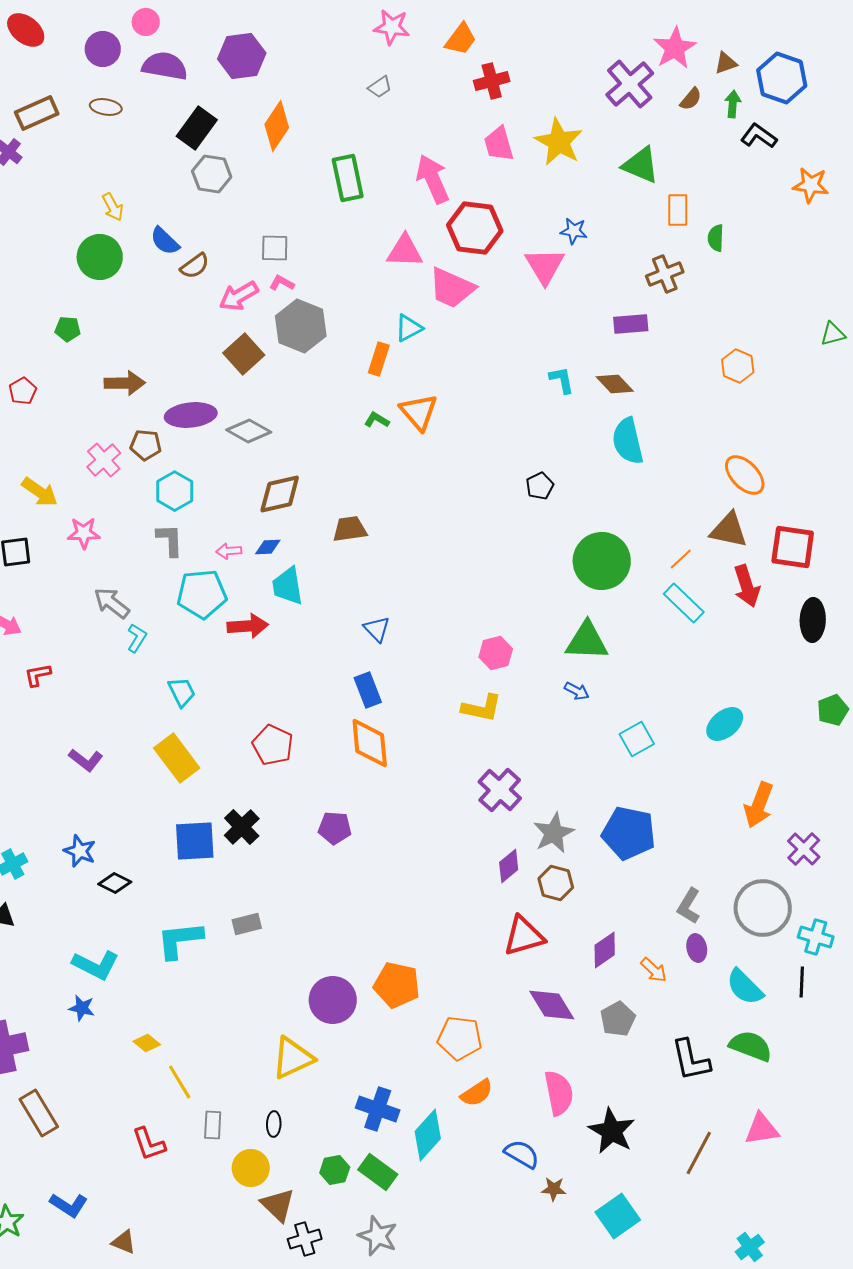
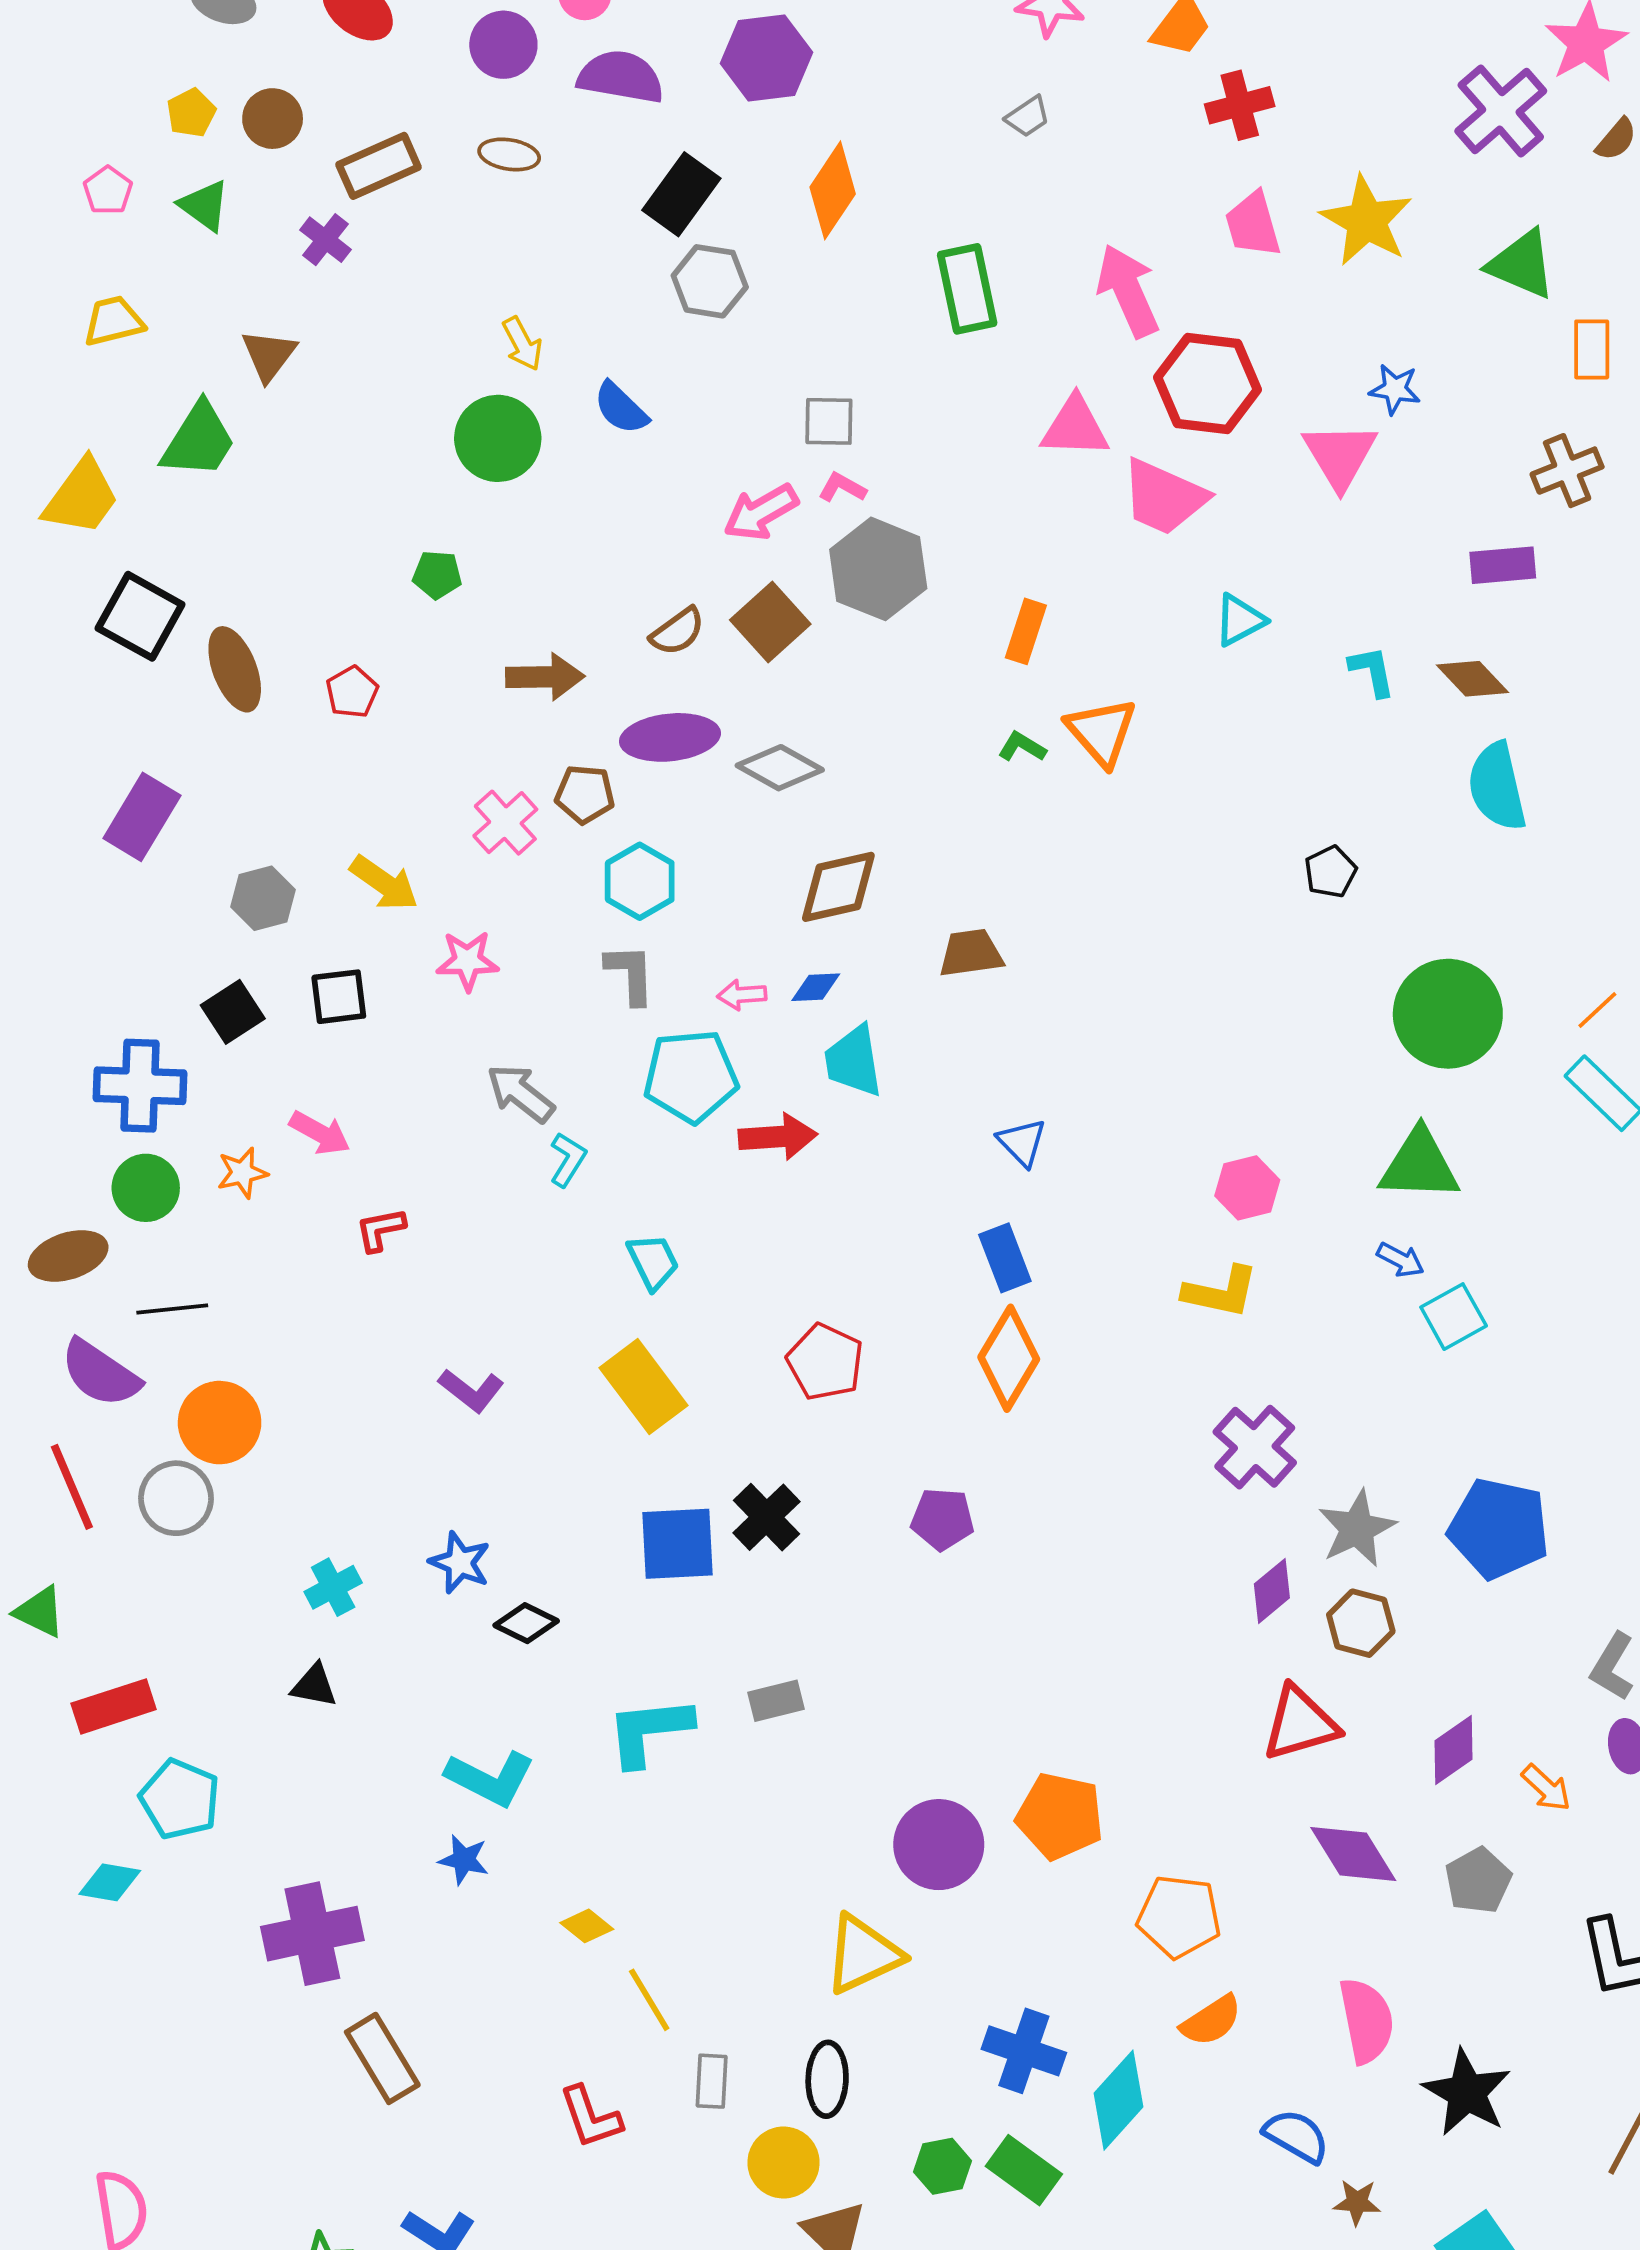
brown semicircle: (195, 266) -> (678, 631), moved
cyan triangle: (409, 328) -> (1240, 620), moved
cyan square: (637, 739) -> (1454, 1317), moved
orange diamond: (370, 743) -> (1009, 1358), turned 36
black ellipse: (274, 1124) -> (827, 2079), size x1.5

